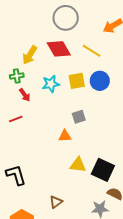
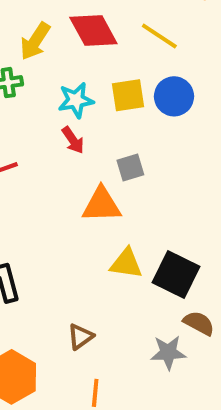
red arrow: (25, 95) -> (73, 140), moved
orange triangle: (65, 136) -> (101, 205), size x1.5

